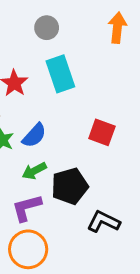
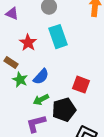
red square: (102, 132) -> (81, 85), moved

